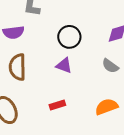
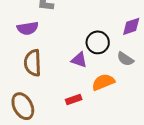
black circle: (69, 37) -> (98, 42), moved
orange semicircle: (106, 107) -> (103, 82), moved

